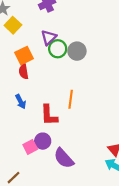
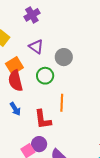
purple triangle: (49, 37) -> (36, 47), turned -35
green circle: (58, 49) -> (45, 76), moved
red semicircle: (24, 72) -> (15, 81), size x1.5

